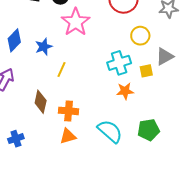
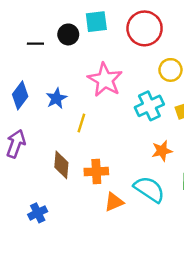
pink star: (76, 22) -> (105, 80), moved
orange star: (125, 91) -> (162, 151), moved
orange triangle: (68, 136) -> (114, 202), moved

